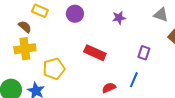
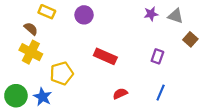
purple star: (119, 18) -> (151, 14), moved
yellow cross: (25, 49) -> (31, 52), turned 35
blue line: (134, 80) -> (161, 93), moved

